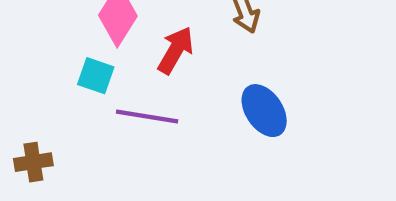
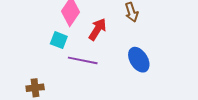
brown cross: (33, 162) -> (35, 88), moved

